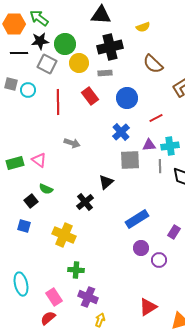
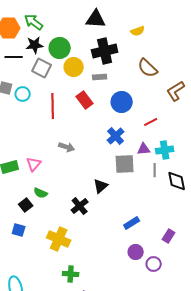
pink triangle: (39, 160) -> (34, 164), turned 35
blue rectangle: (137, 219) -> (132, 223), size x0.7

